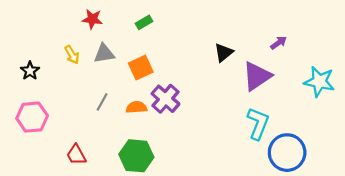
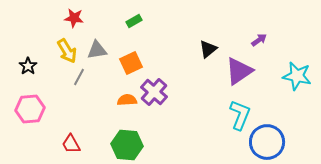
red star: (92, 19) -> (74, 18), moved
yellow arrow: (72, 55) -> (67, 51), size x1.4
gray line: (102, 102) -> (79, 77), moved

